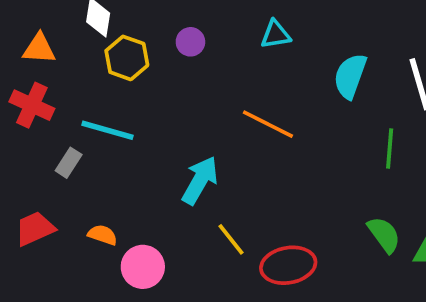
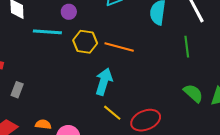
yellow hexagon: (127, 58) -> (85, 42), moved
cyan line: (107, 130) -> (47, 32), moved
cyan arrow: (200, 180) -> (104, 82), moved

